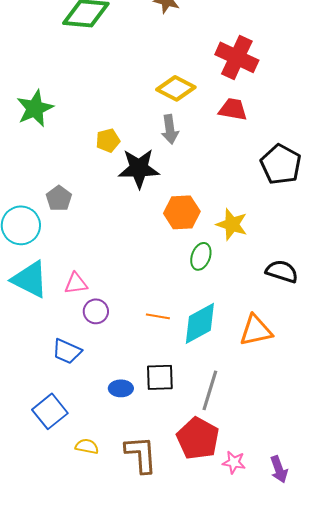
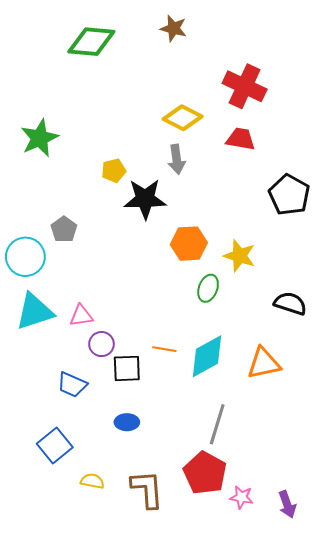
cyan triangle: (30, 279) -> (35, 312), turned -45
black square: (160, 377) -> (127, 368), moved

